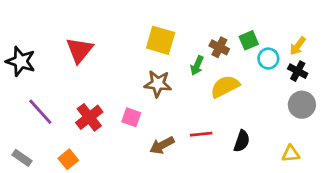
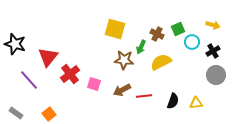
yellow arrow: (298, 46) -> (213, 25), moved, turned -112
red triangle: (79, 50) -> (48, 57), moved
black cross: (298, 71) -> (213, 51), turned 32
brown star: (158, 84) -> (124, 60), moved
red cross: (89, 117) -> (70, 74), moved
brown arrow: (162, 145) -> (122, 90), moved
yellow triangle: (291, 154) -> (196, 103), moved

